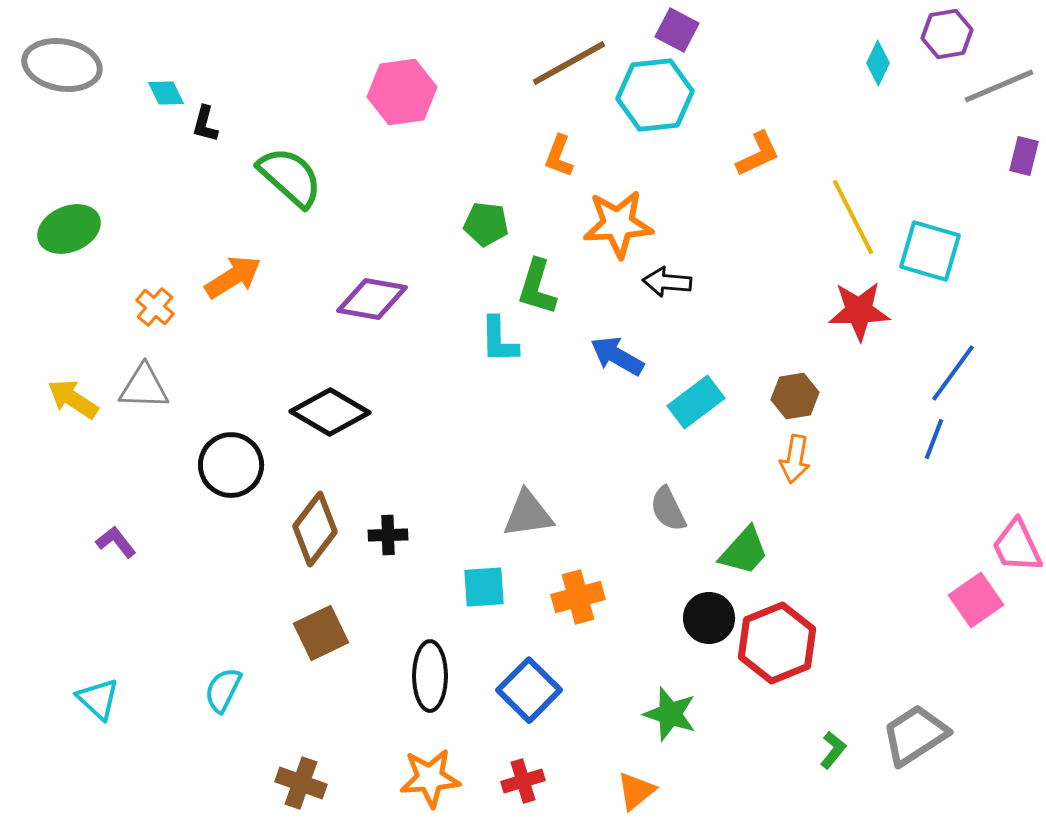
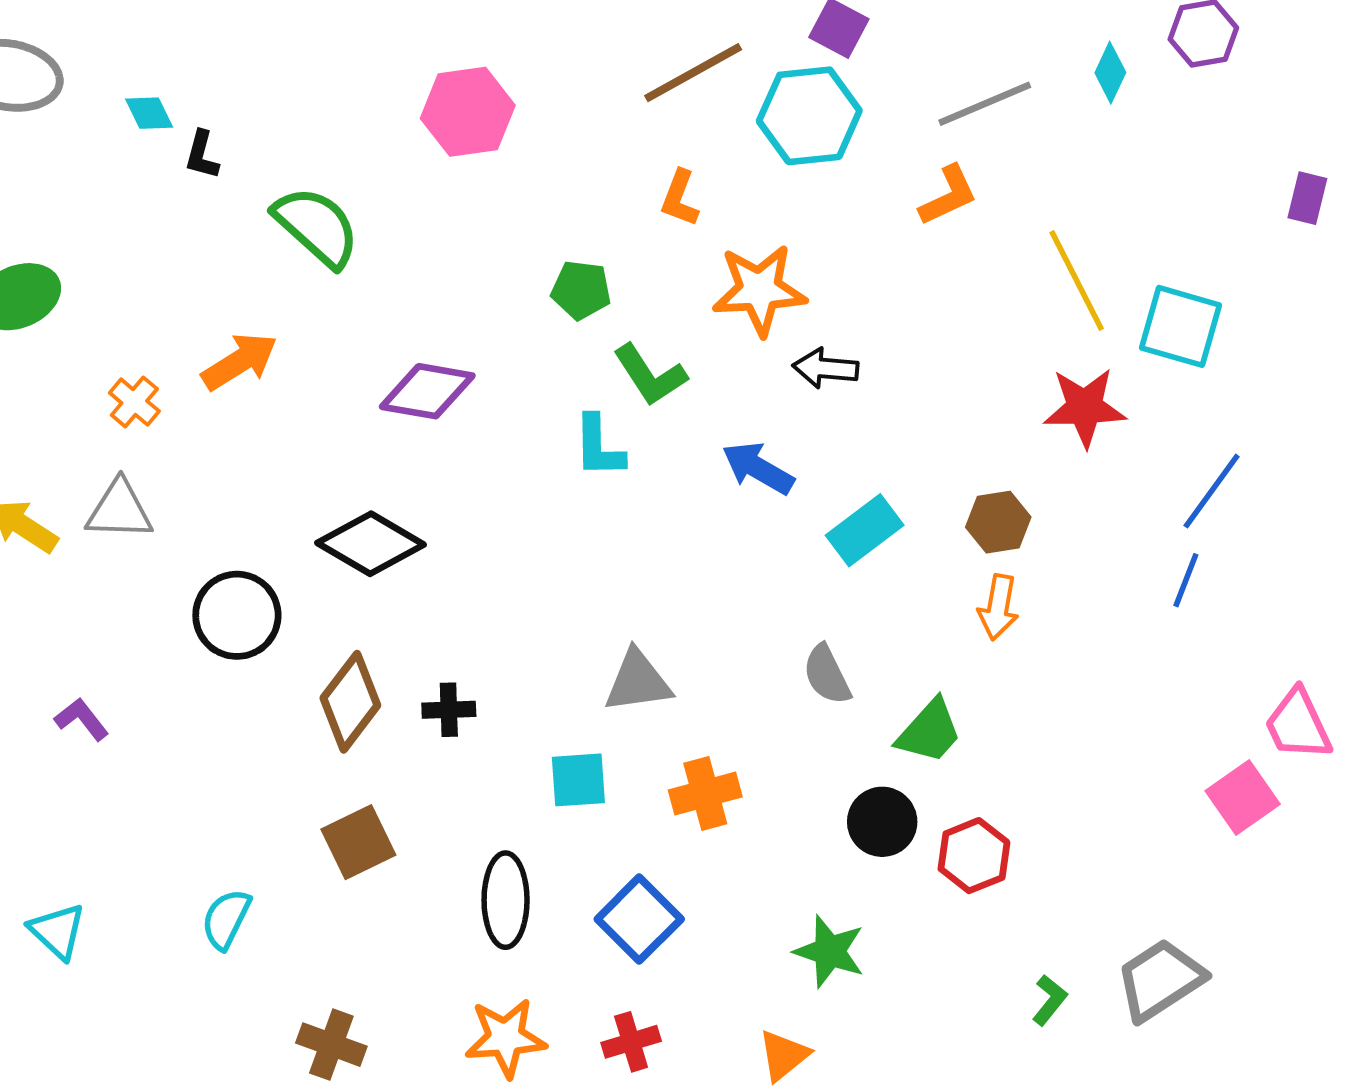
gray line: (999, 86) -> (985, 104), moved
green L-shape: (537, 287) -> (650, 375), turned -50
red hexagon: (777, 643) -> (974, 856), size x0.7

